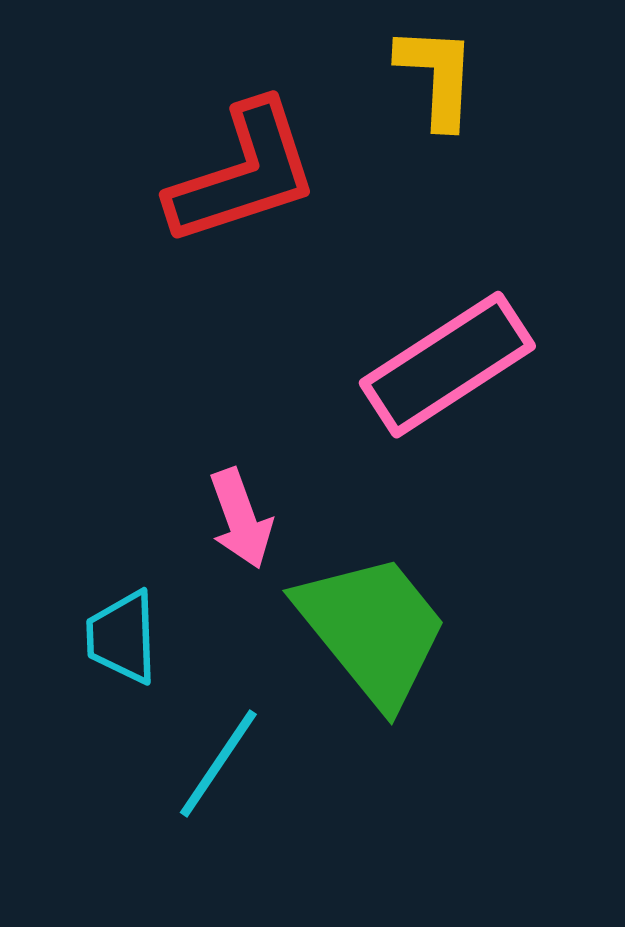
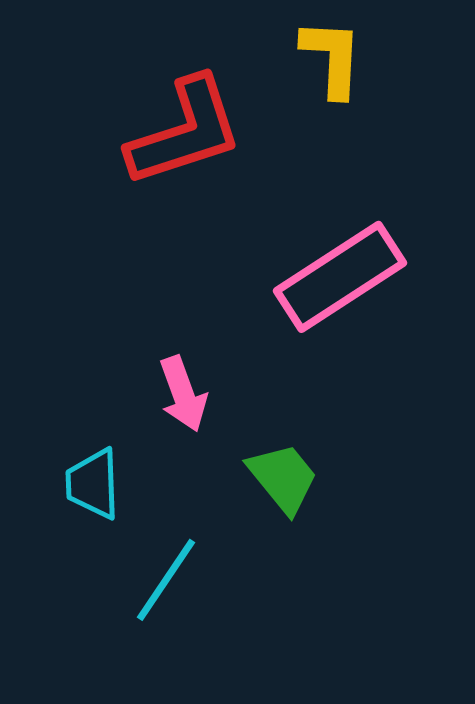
green trapezoid: (372, 629) -> (283, 478), size x0.6

